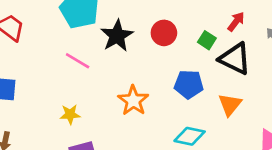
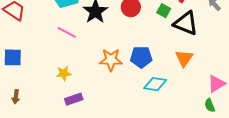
blue pentagon: (189, 84) -> (141, 57), moved
orange star: (133, 101) -> (111, 60), turned -30

